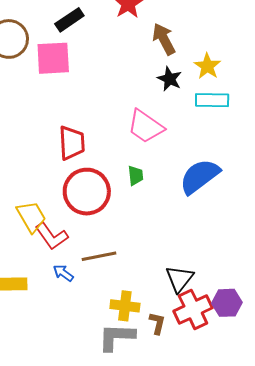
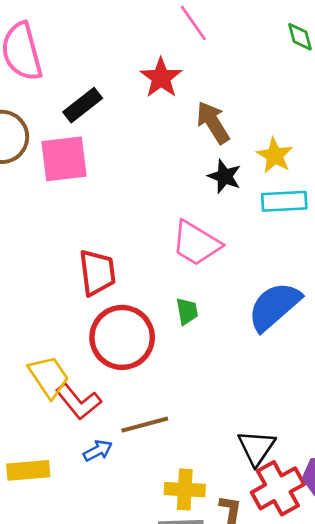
blue arrow: (63, 273) -> (98, 451), turned 120

